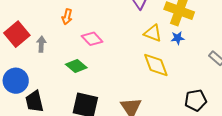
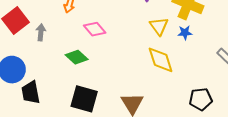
yellow triangle: (153, 33) -> (159, 26), turned 30

